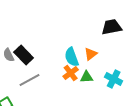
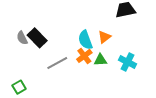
gray line: (30, 80) -> (57, 63), moved

